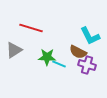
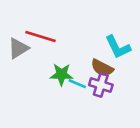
gray triangle: (14, 50) -> (18, 48), moved
purple cross: (87, 65) -> (101, 85), moved

